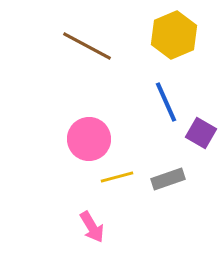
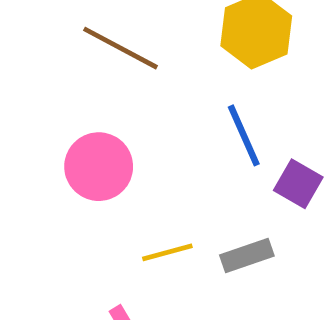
pink circle: (89, 139) -> (99, 167), moved

